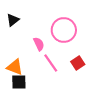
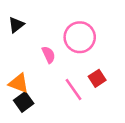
pink line: (51, 63) -> (73, 90), moved
black square: (19, 82) -> (24, 102), turned -35

